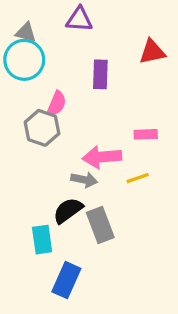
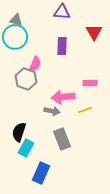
purple triangle: (79, 19) -> (62, 12), moved
red triangle: (152, 52) -> (94, 32), turned -48
black semicircle: (68, 210) -> (19, 132), moved, turned -36
cyan rectangle: (42, 240) -> (26, 148), turned 36

